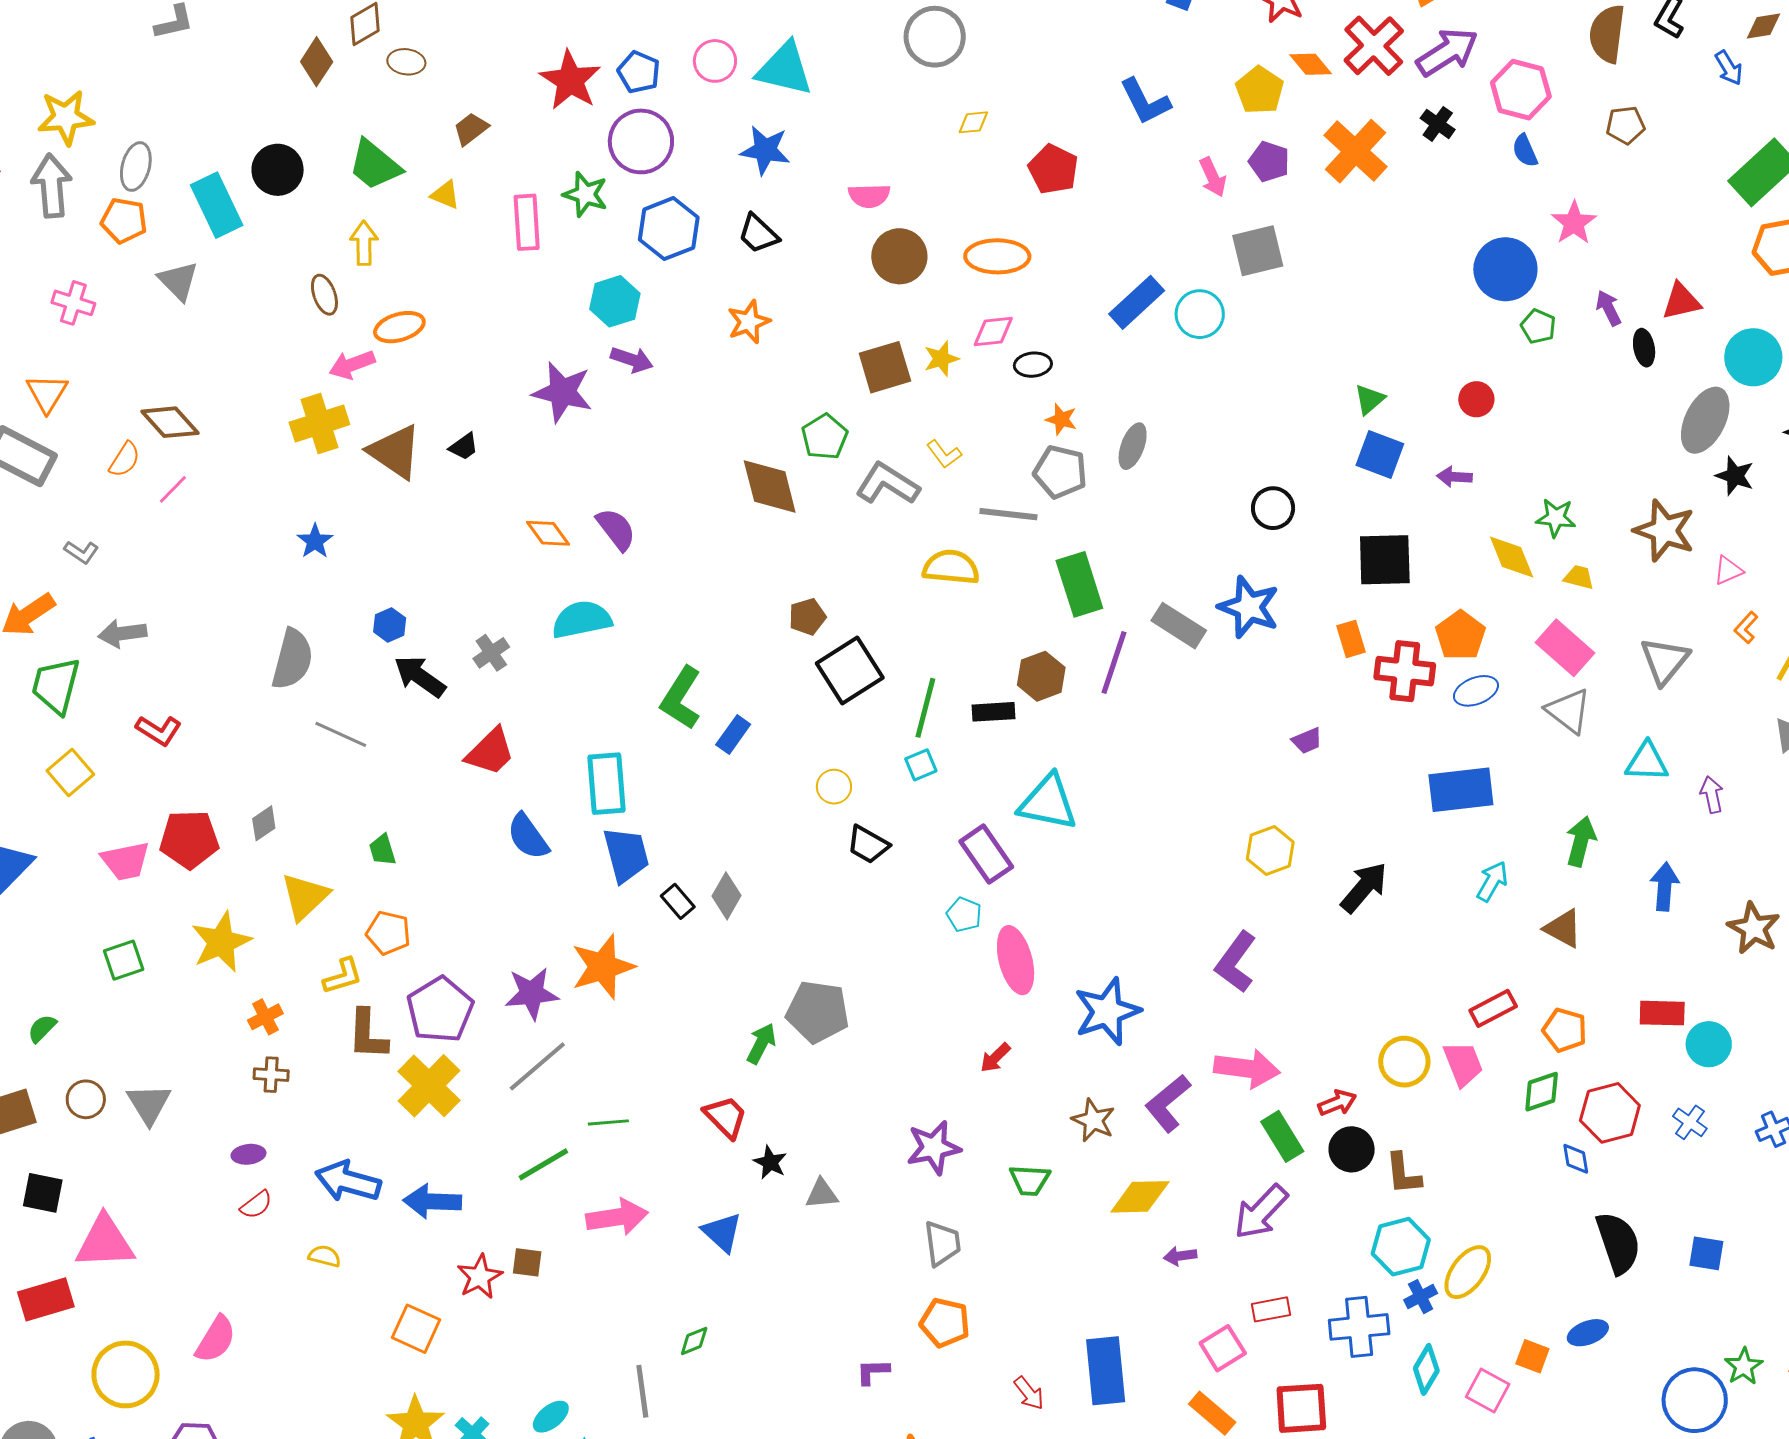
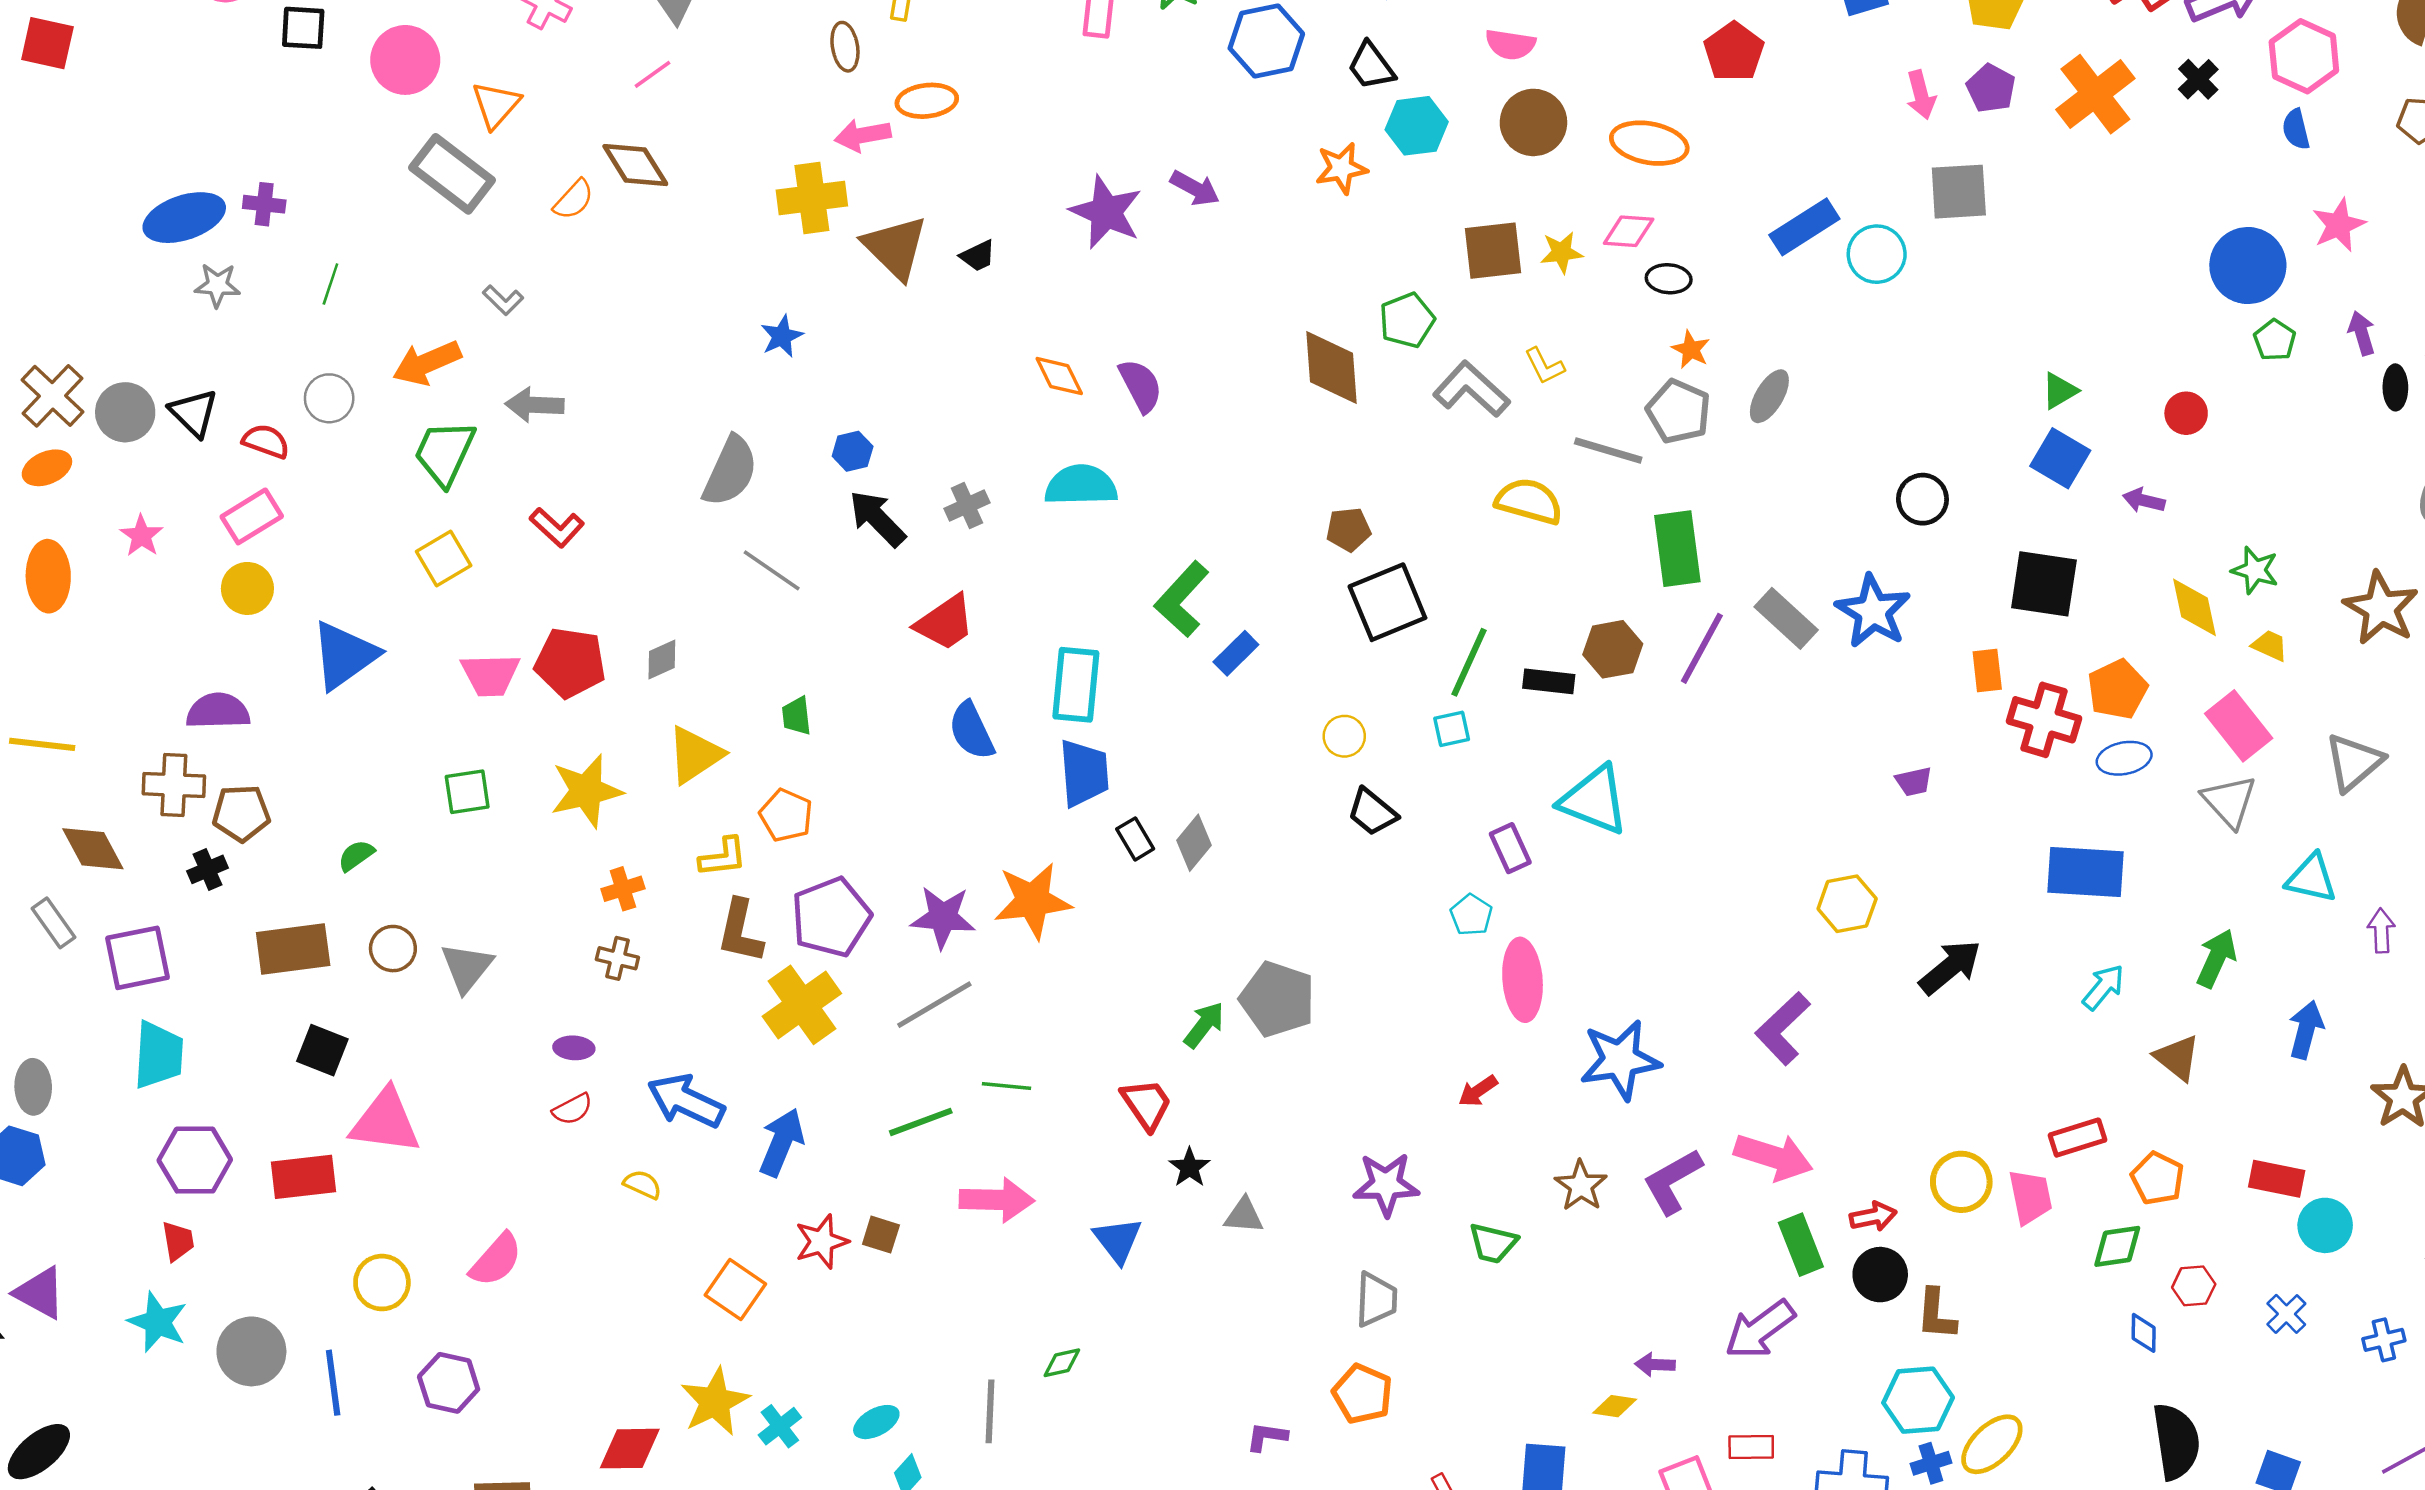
cyan hexagon: (615, 301) -> (1417, 126), moved
pink line: (173, 489) -> (652, 74), moved
purple rectangle: (986, 854) -> (1510, 848), size x0.7
red hexagon: (1610, 1113) -> (2194, 1286), size x0.6
yellow diamond: (1140, 1197) -> (1615, 1406), moved, size x0.6
blue arrow: (432, 1201) -> (781, 1142), turned 100
yellow circle: (126, 1374) -> (382, 1283), size x0.7

